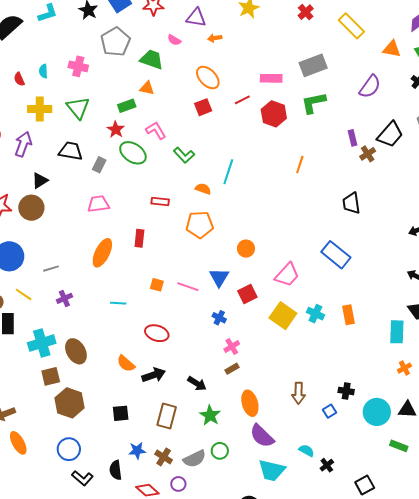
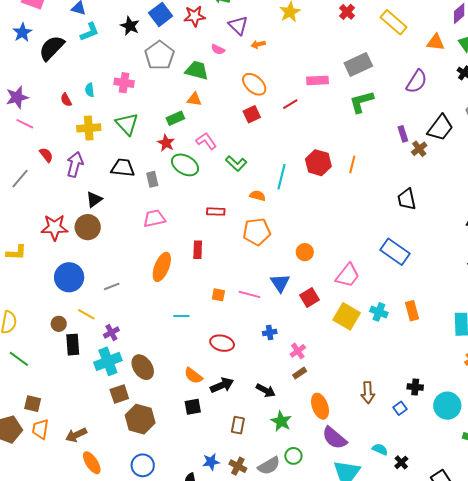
purple triangle: (196, 18) -> (238, 25), turned 40
red hexagon: (274, 114) -> (318, 163), moved
gray rectangle: (99, 165) -> (152, 179), turned -35
purple cross: (64, 298) -> (111, 333), moved
blue cross: (219, 318) -> (270, 333), moved, turned -32
black square: (121, 413) -> (193, 407), moved
brown rectangle: (167, 416) -> (238, 425), size x0.7

